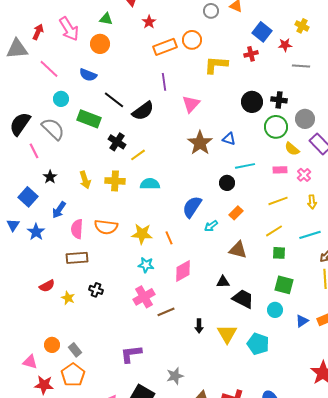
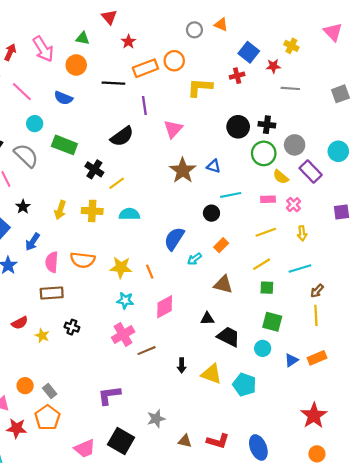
black line: (114, 100) -> (113, 83), moved, turned -35
yellow arrow: (85, 180) -> (60, 210), turned 36
yellow triangle: (227, 334) -> (211, 374), turned -40

